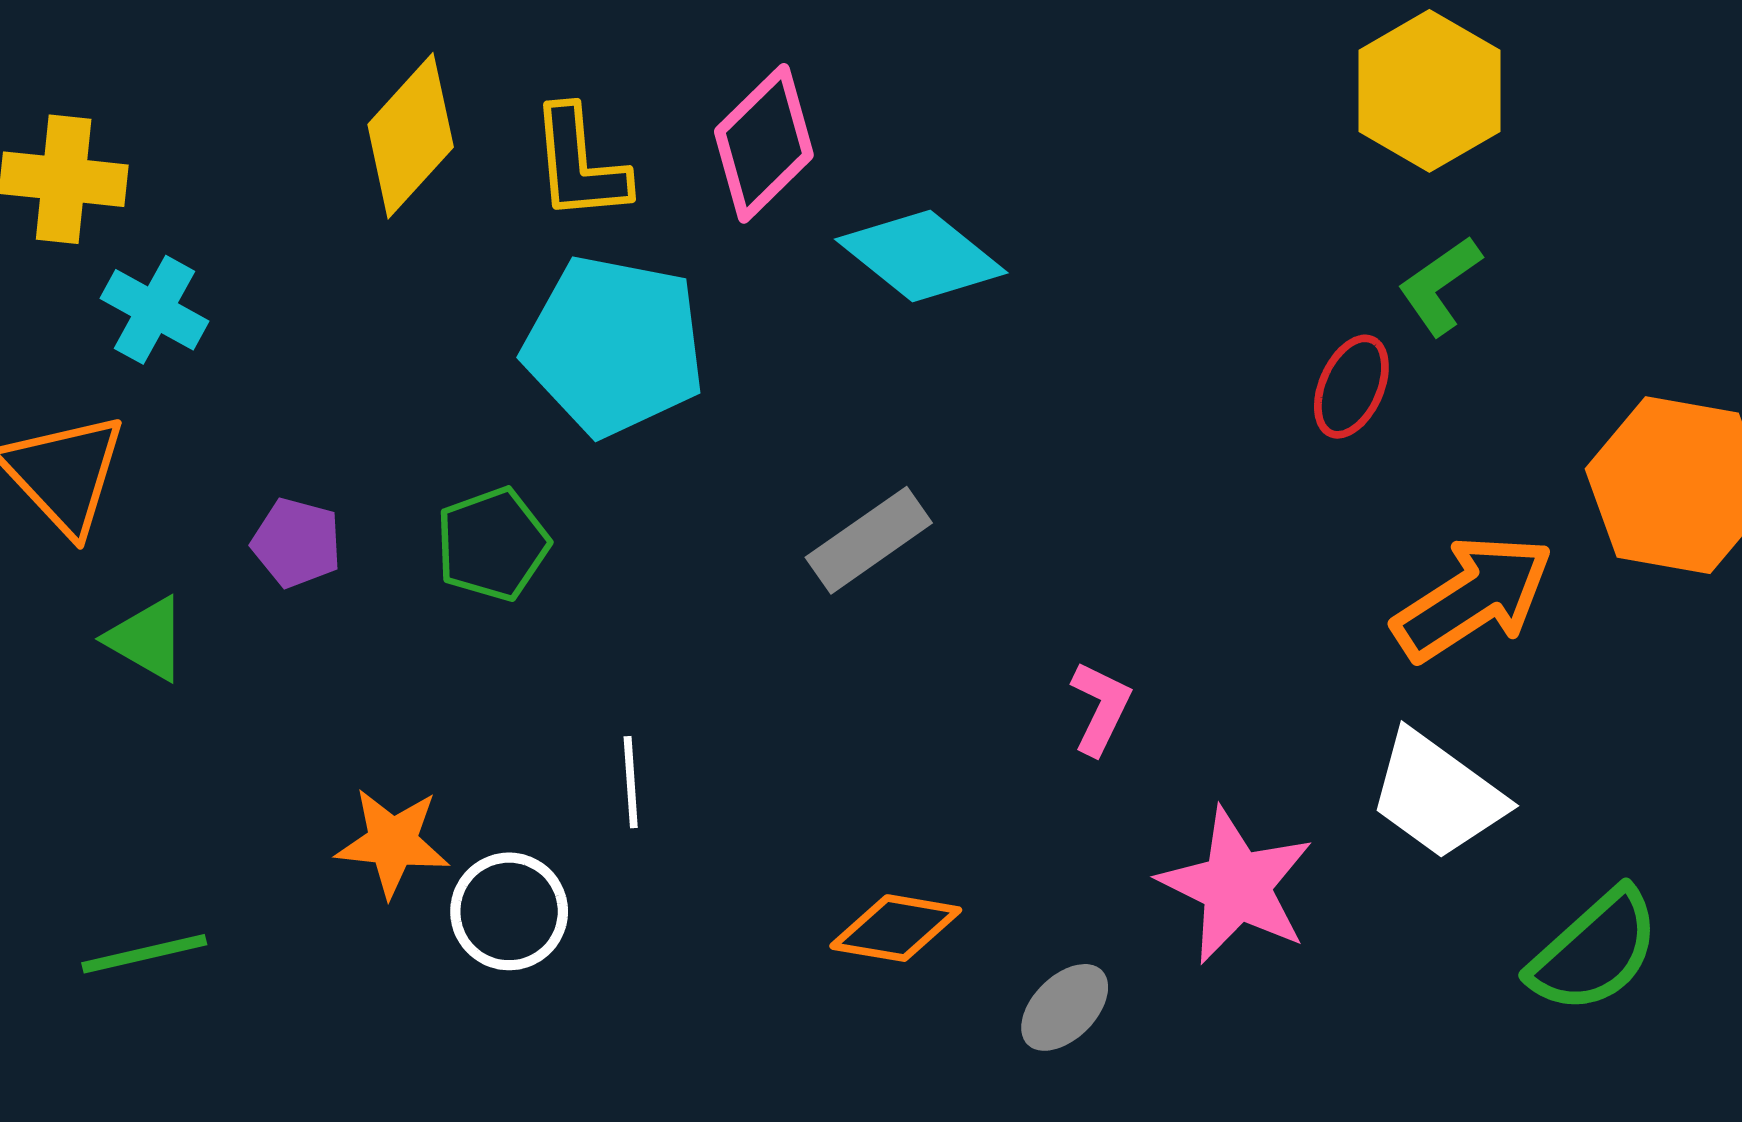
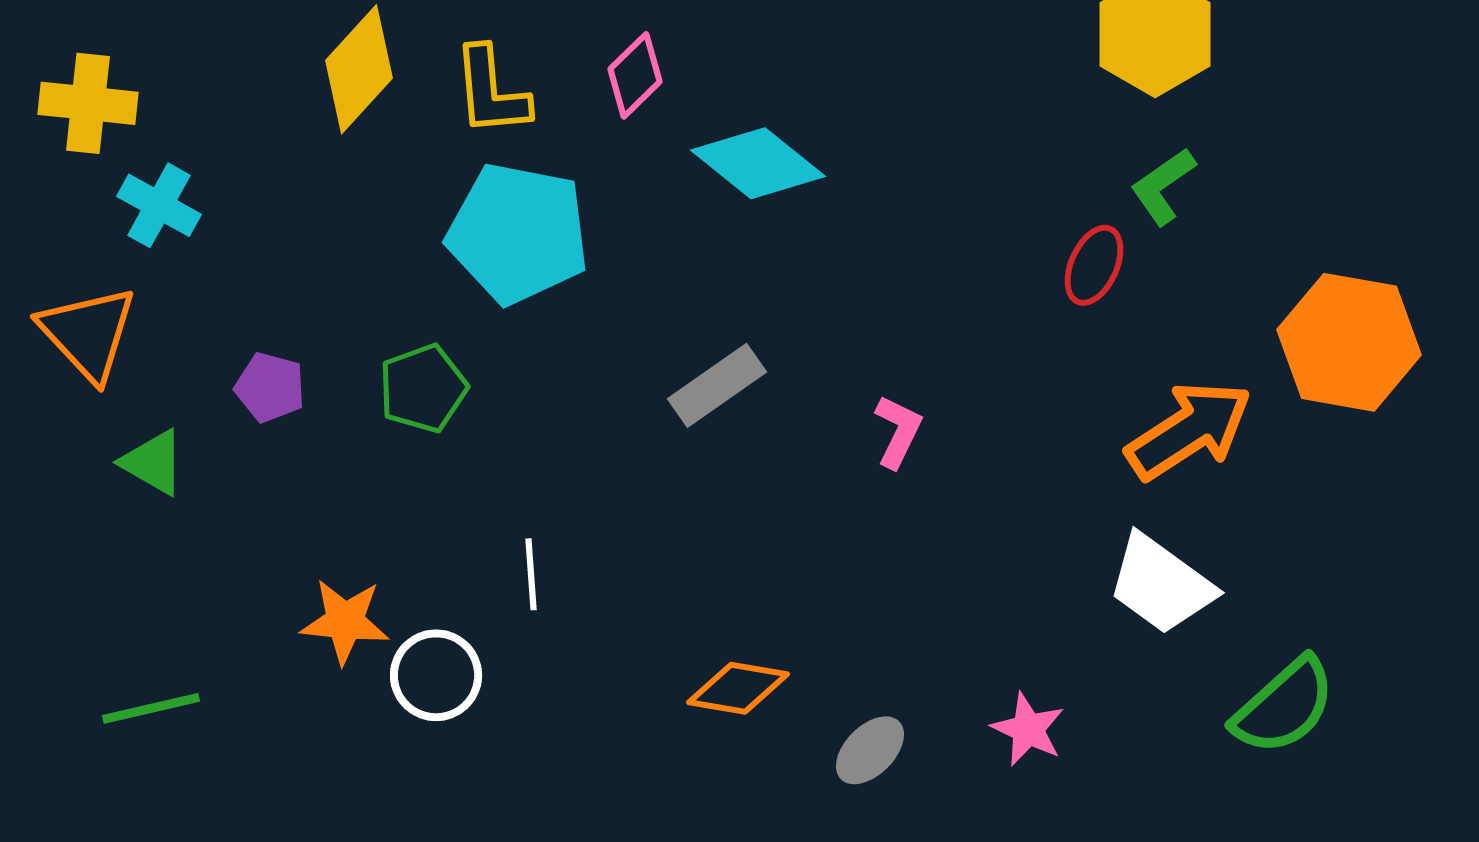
pink diamond: (764, 143) -> (635, 75), size x0.7
pink L-shape: (1100, 708) -> (898, 431), moved
pink star: (1236, 886) -> (1028, 729), moved, size x0.6

